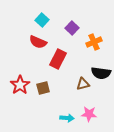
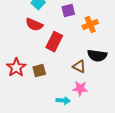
purple square: (72, 28) -> (68, 11), turned 32
brown triangle: (83, 84) -> (79, 67), turned 40
pink star: (89, 114) -> (80, 89), moved

